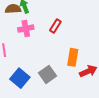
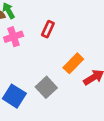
orange rectangle: (73, 57) -> (73, 63), turned 42

